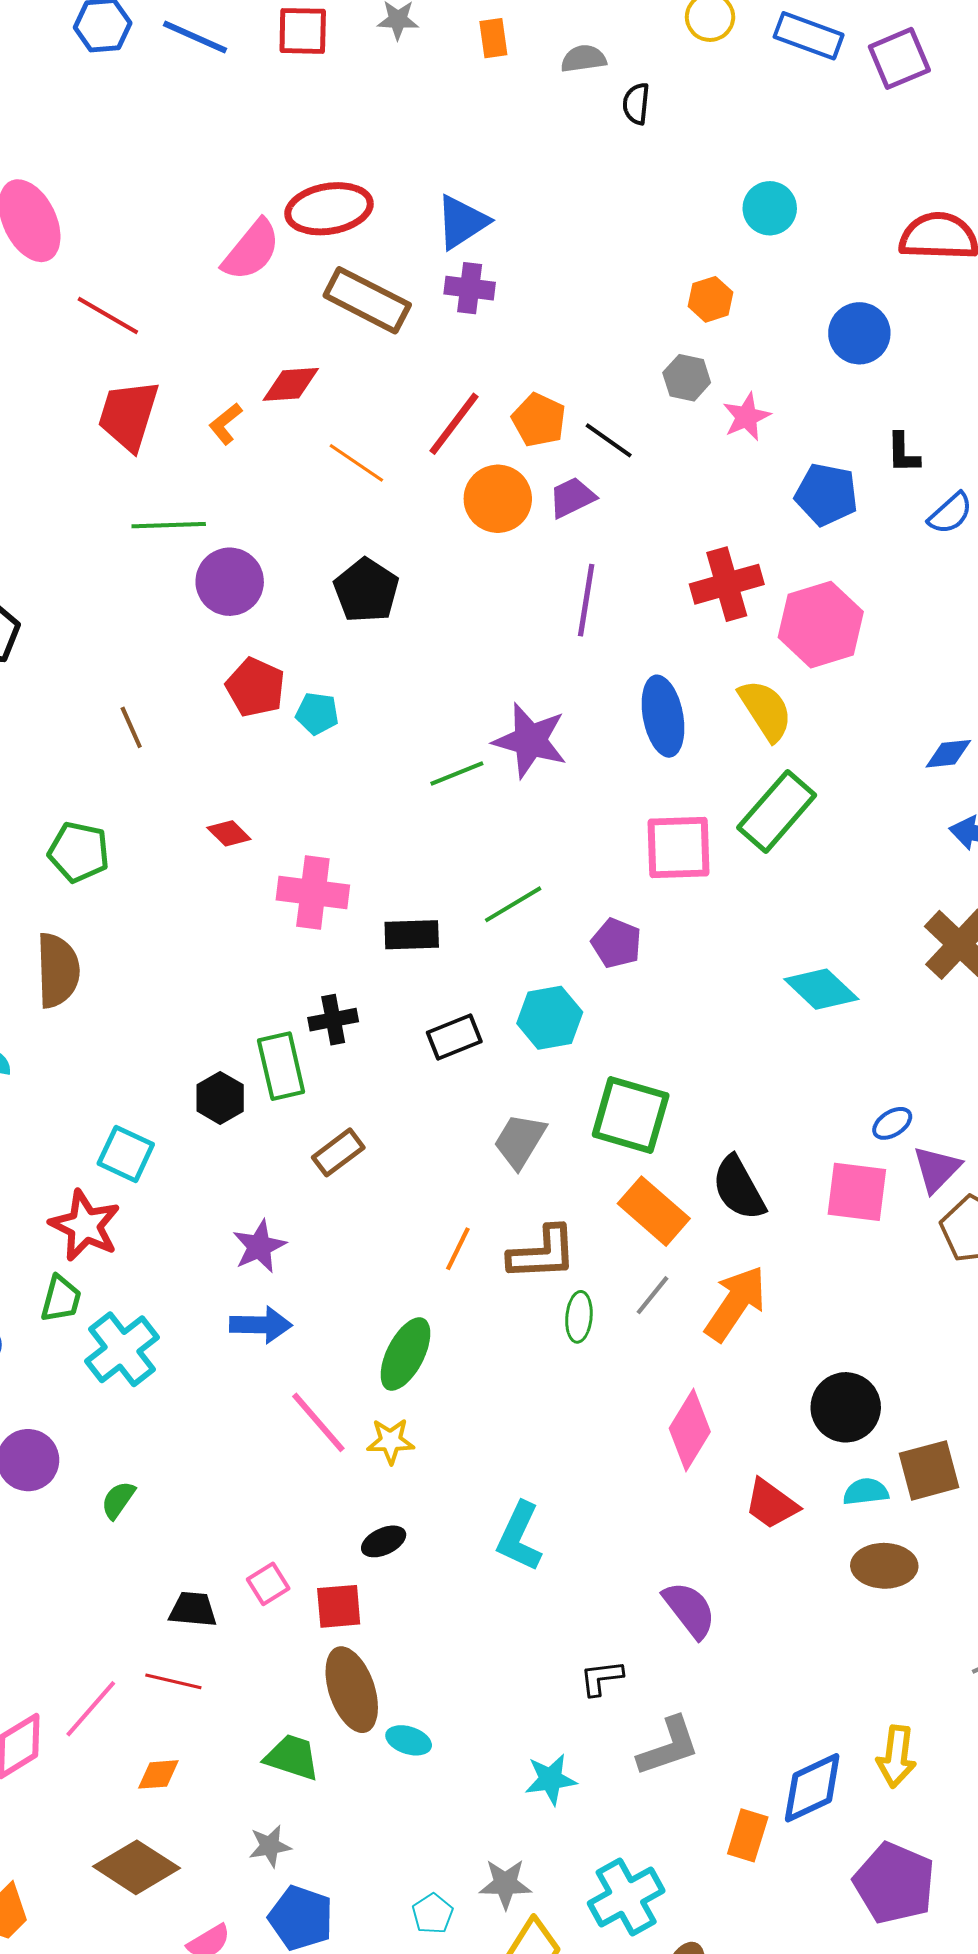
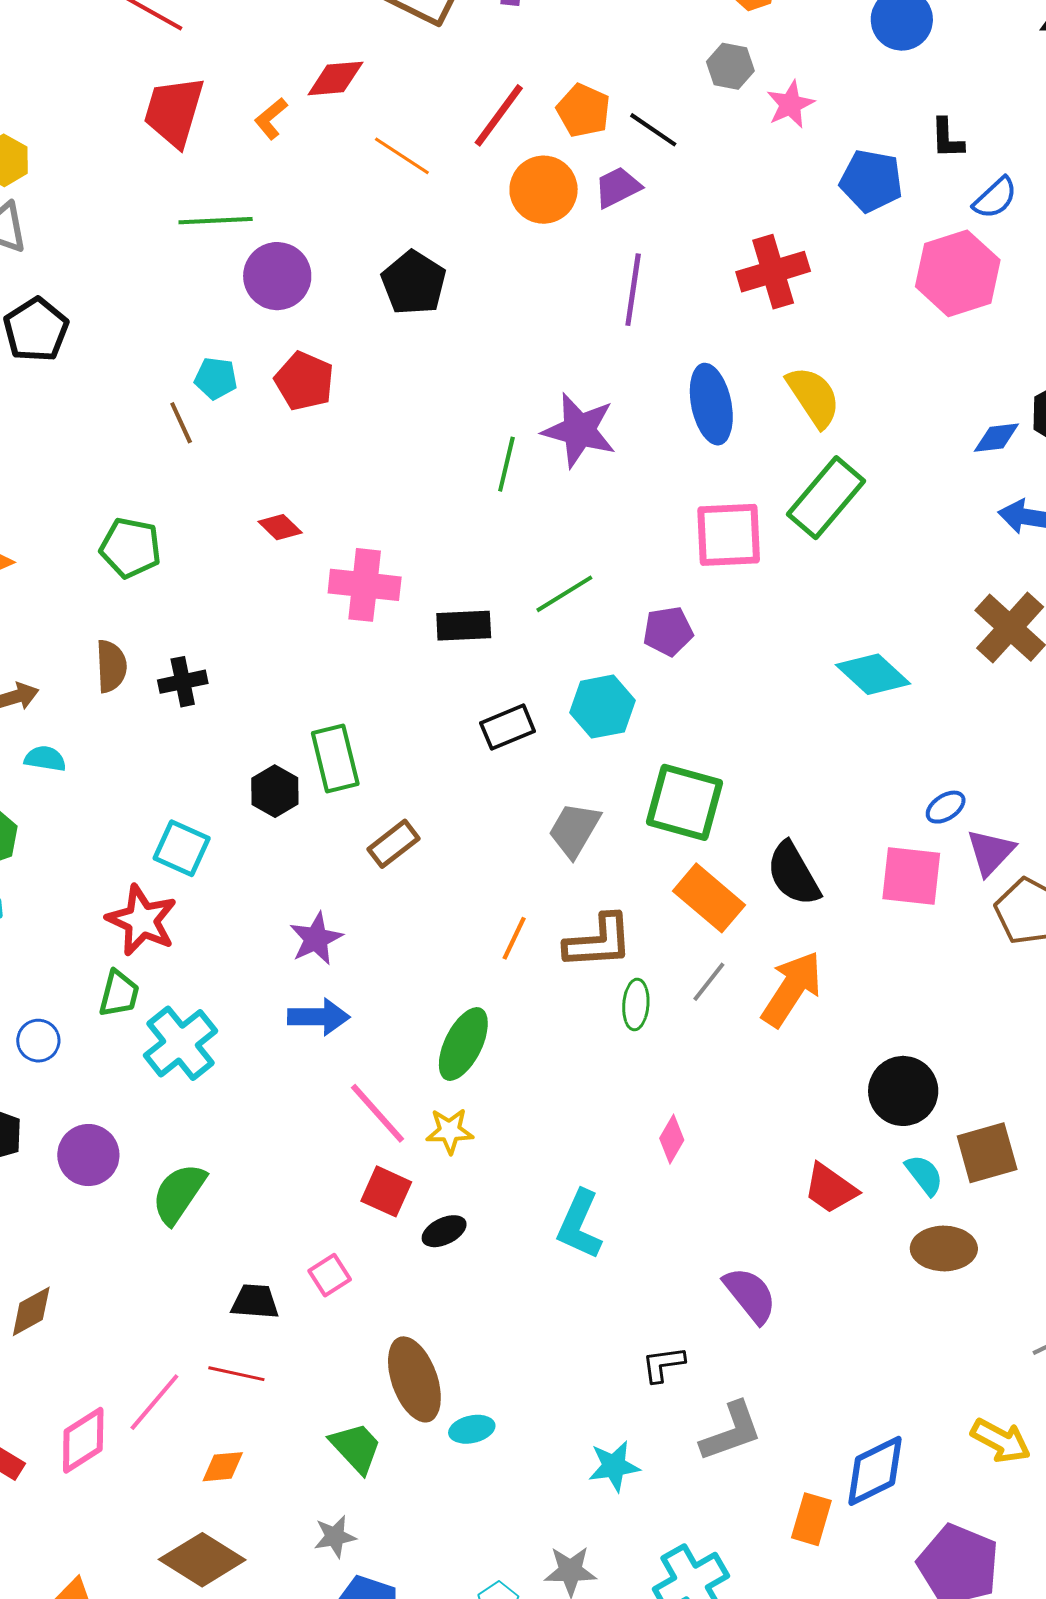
pink hexagon: (821, 625) -> (958, 273), moved
cyan pentagon: (317, 713) -> (216, 378), moved
green line: (457, 773) -> (506, 464), turned -54
purple pentagon: (616, 943) -> (668, 631), turned -30
brown semicircle: (58, 970) -> (111, 666), size x0.7
black cross: (333, 1020) -> (183, 682), moved
pink diamond: (690, 1430) -> (672, 1139), moved, size x0.6
cyan semicircle: (866, 1492) -> (924, 1175), turned 60
green semicircle: (118, 1500) -> (179, 1193), size x1.6
red square: (339, 1606) -> (386, 1191), moved, turned 30
cyan ellipse: (409, 1740) -> (472, 1429), turned -30
green trapezoid: (292, 1757) -> (356, 1448), turned 30
yellow arrow: (896, 1757) -> (1001, 1441), moved, turned -68

